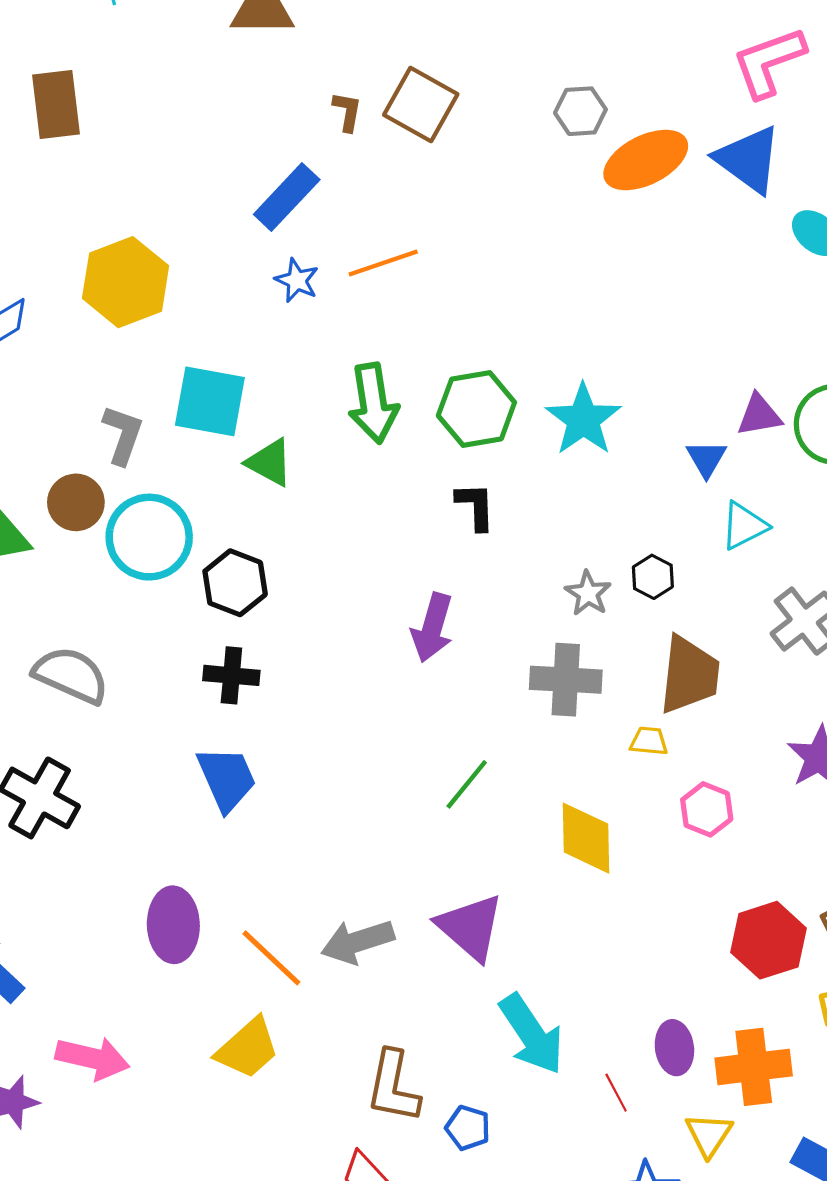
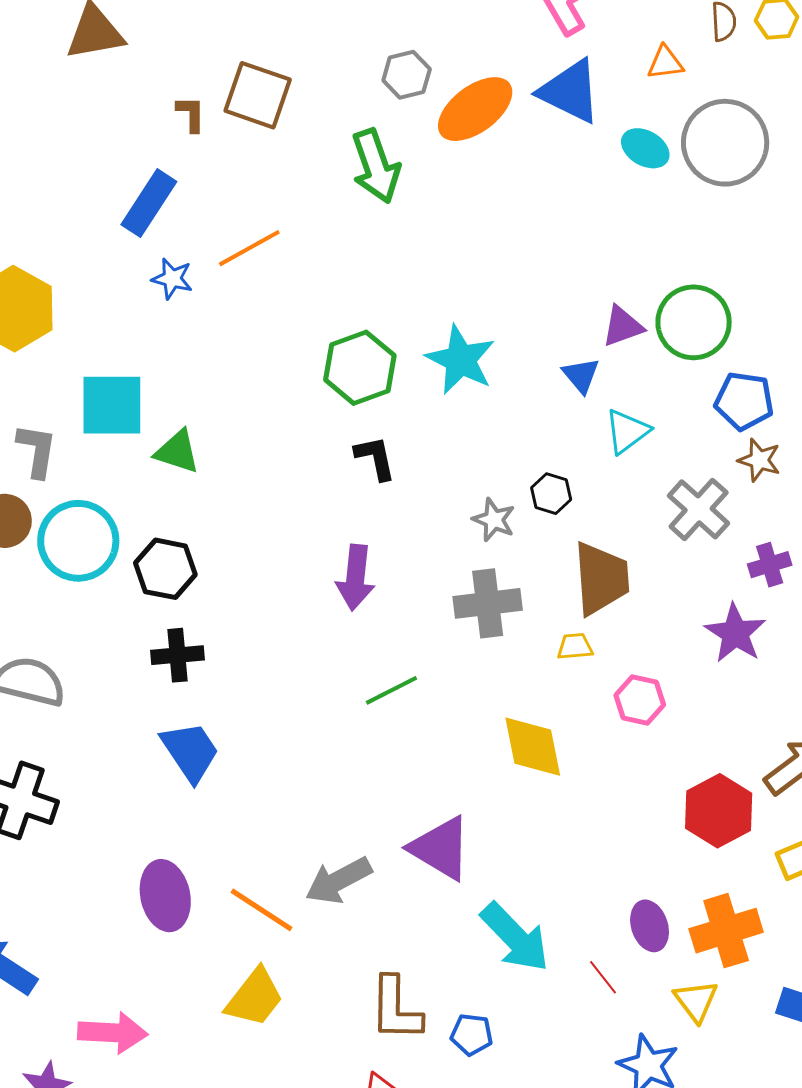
green arrow: (373, 403) -> (376, 166), moved
green line: (467, 784) -> (391, 690), moved, turned 34

